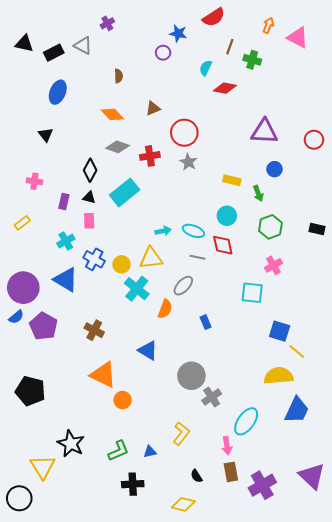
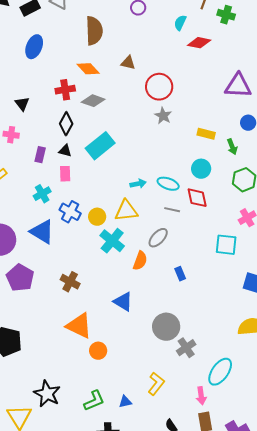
brown semicircle: (118, 76) -> (94, 31), size x2.0
brown triangle: (153, 108) -> (128, 63), turned 35
black triangle: (46, 135) -> (22, 104), moved
red cross: (150, 156) -> (65, 90), moved

